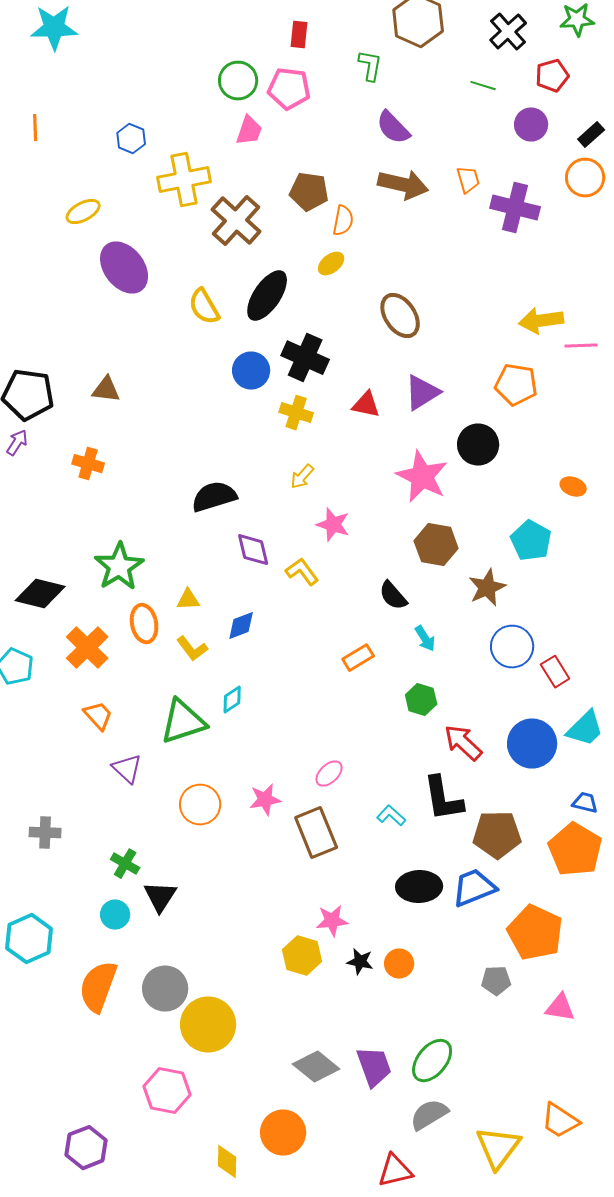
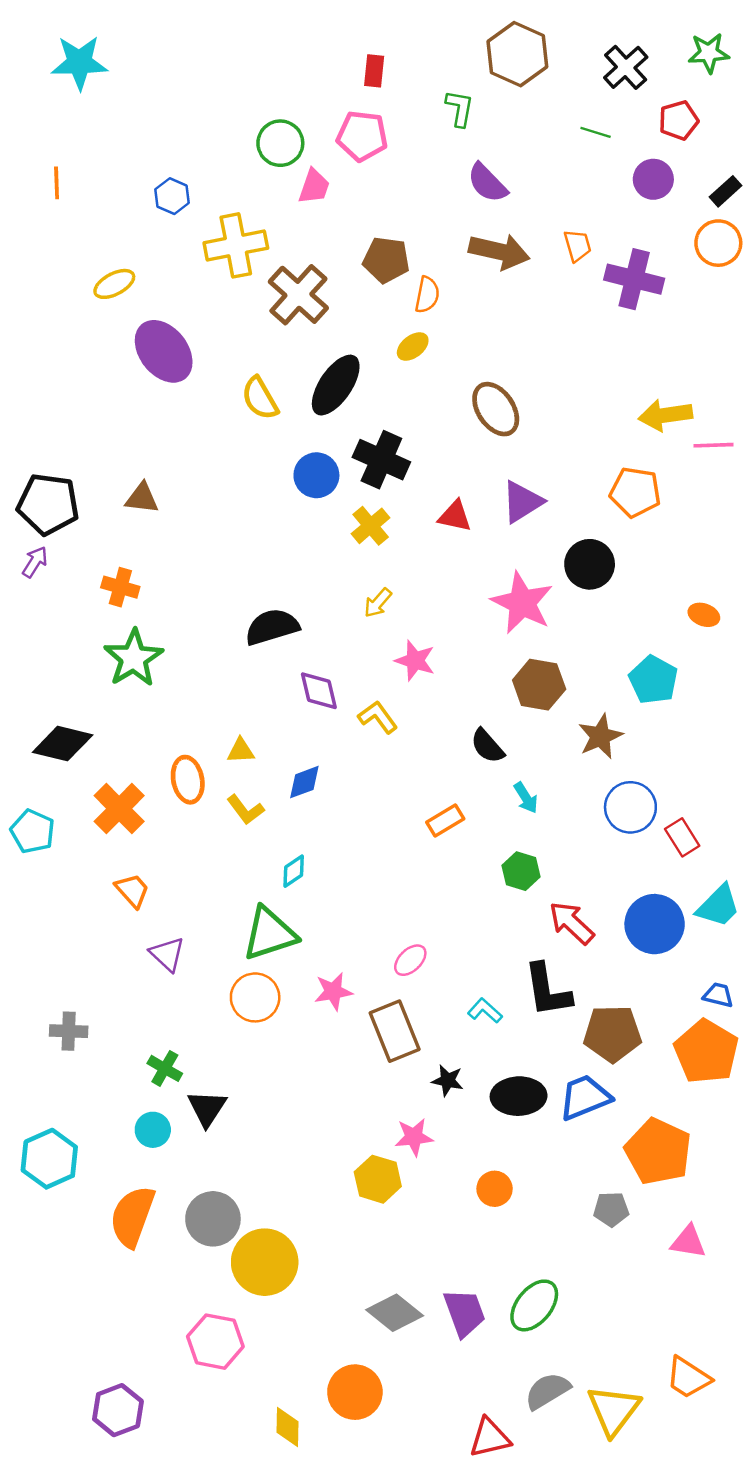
green circle: (238, 81) -> (280, 143), moved
yellow cross: (296, 413) -> (371, 526), turned 32
green star: (119, 567) -> (134, 658), moved
green triangle: (183, 722) -> (270, 934), moved
black star: (360, 962) -> (448, 1080), moved
gray semicircle: (429, 1115) -> (547, 1391), moved

